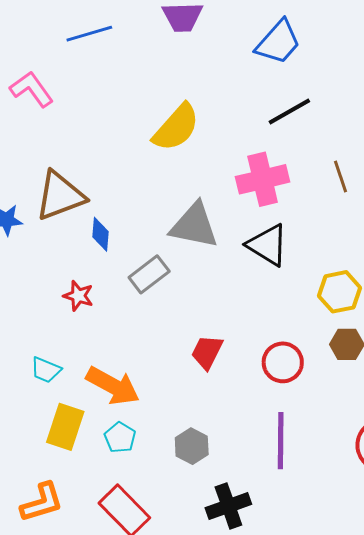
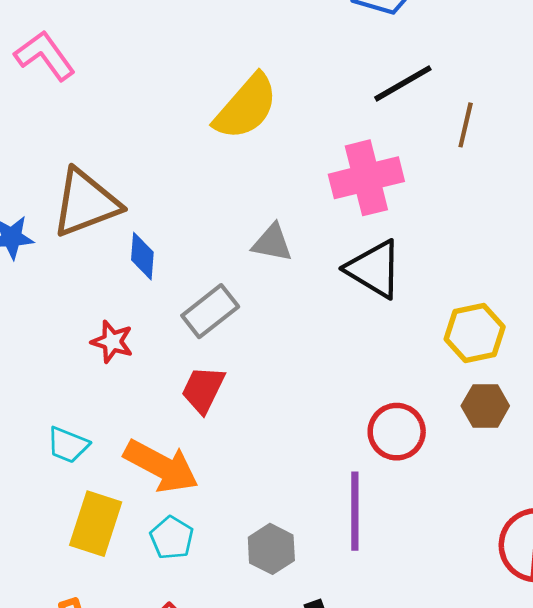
brown line: (340, 177) -> (466, 125), moved, turned 32
gray triangle: (194, 226) -> (272, 243), size x0.6
red trapezoid: (207, 352) -> (203, 390), moved
purple line: (281, 441) -> (355, 511), moved

